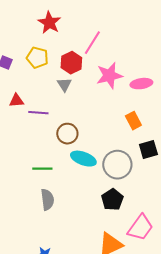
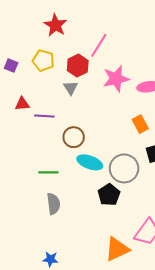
black pentagon: (112, 200) -> (109, 195), moved

